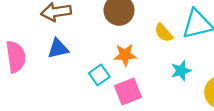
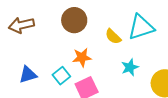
blue triangle: (58, 49) -> (28, 75), moved

